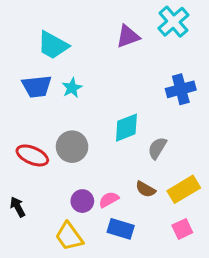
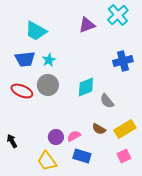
gray circle: (72, 147) -> (48, 85), moved
gray semicircle: (157, 148) -> (107, 101), turned -70
red ellipse: (32, 155) -> (22, 91), moved

